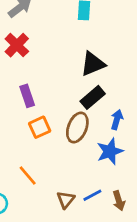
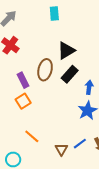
orange square: (40, 127) -> (23, 101), moved
brown ellipse: (77, 127) -> (45, 70), moved

